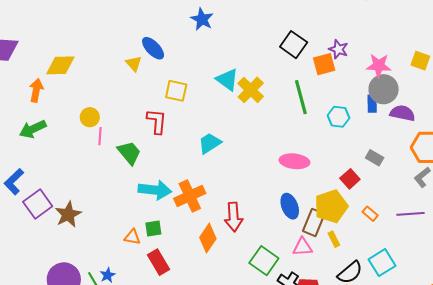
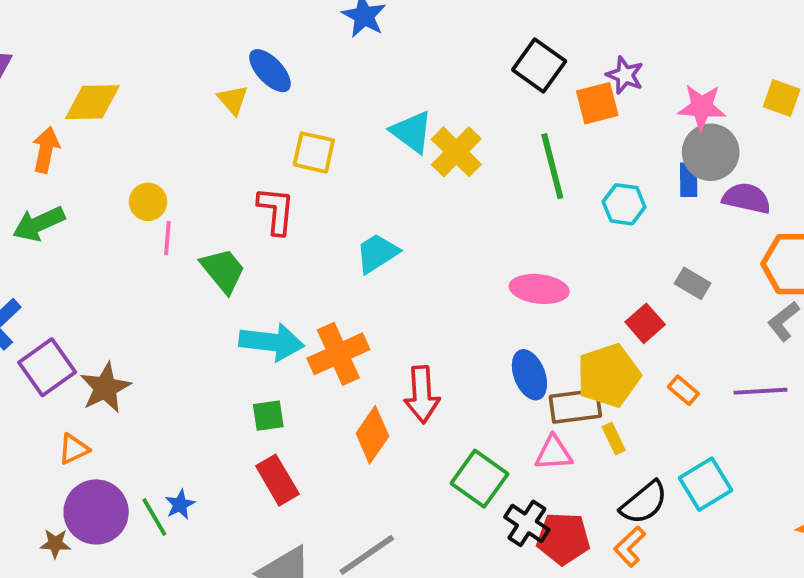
brown rectangle: (314, 222) -> (575, 406), turned 60
orange triangle: (132, 237) -> (74, 449), moved, turned -36

